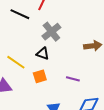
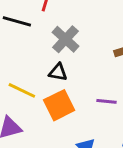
orange square: (40, 76) -> (59, 105), size x1.5

